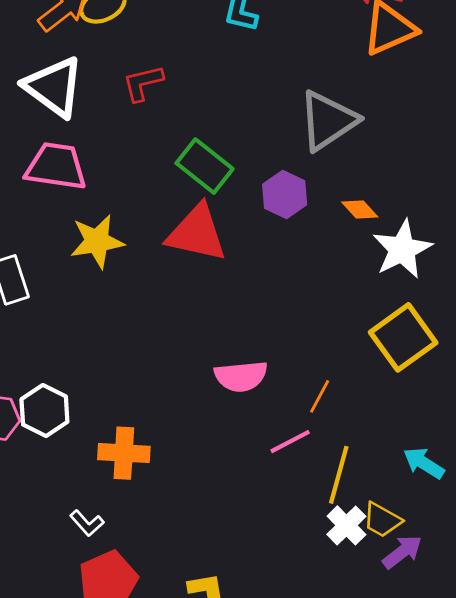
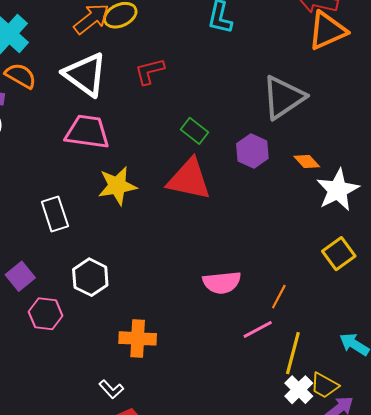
green rectangle: (205, 166) -> (195, 131), size x0.7
yellow square: (403, 337) -> (339, 254), size x0.7
white hexagon: (44, 411) -> (90, 277), moved

